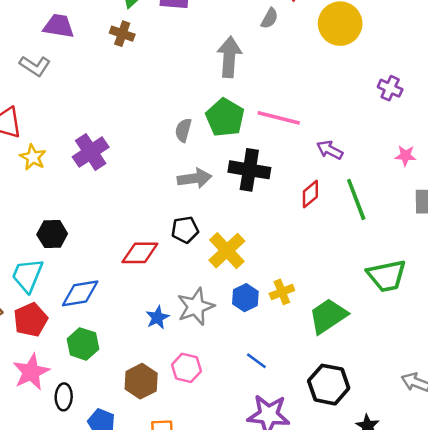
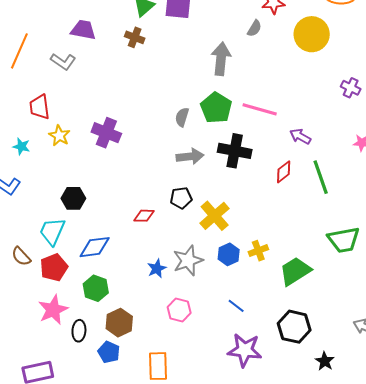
purple cross: (91, 152) -> (106, 133), turned -36
red diamond: (140, 253) -> (144, 216), size x0.7
brown hexagon: (141, 381) -> (119, 323), moved

